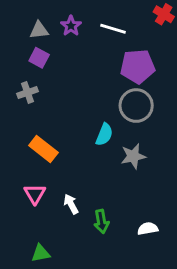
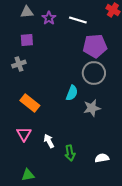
gray triangle: (39, 30) -> (27, 12), moved
purple square: (39, 58) -> (27, 40), turned -32

